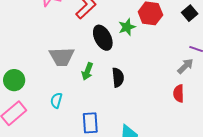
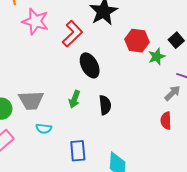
green star: (127, 27) -> (157, 56), moved
gray trapezoid: (62, 57) -> (31, 100), moved
cyan semicircle: (56, 100) -> (44, 129), turned -98

